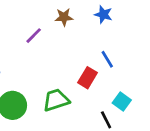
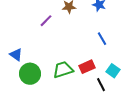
red rectangle: (88, 78) -> (87, 67), moved, turned 35

